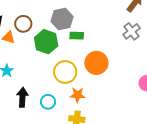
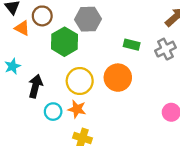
green rectangle: (77, 36) -> (132, 45), moved
orange star: (77, 95) -> (77, 109), moved
black arrow: (22, 97) -> (35, 86), moved

